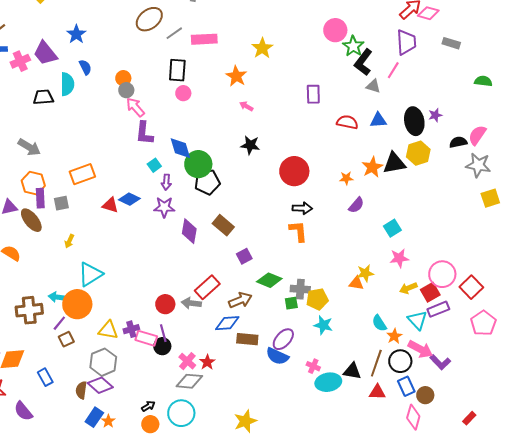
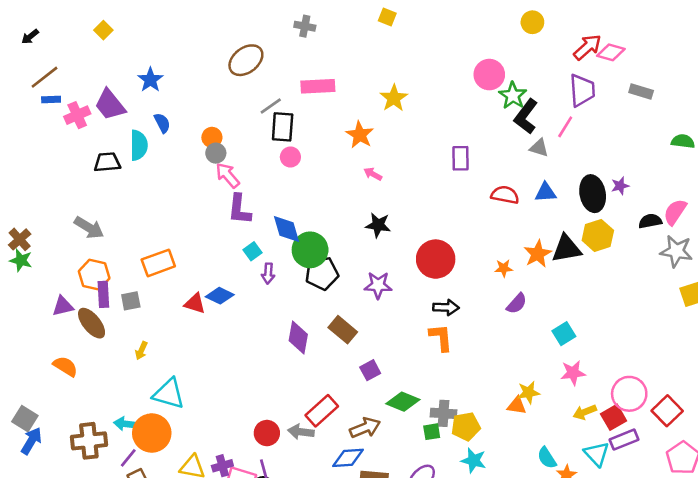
gray line: (174, 33) -> (271, 106), moved
purple star: (164, 207) -> (378, 285), moved
cyan triangle: (90, 274) -> (169, 394), turned 48

